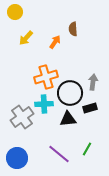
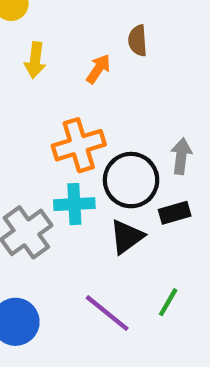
yellow arrow: (26, 38) -> (35, 60), turned -35
black triangle: (68, 119) -> (127, 237), turned -30

